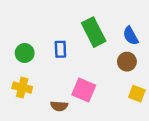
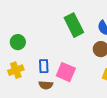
blue rectangle: (60, 49) -> (44, 66), moved
yellow cross: (22, 88) -> (16, 70), turned -35

